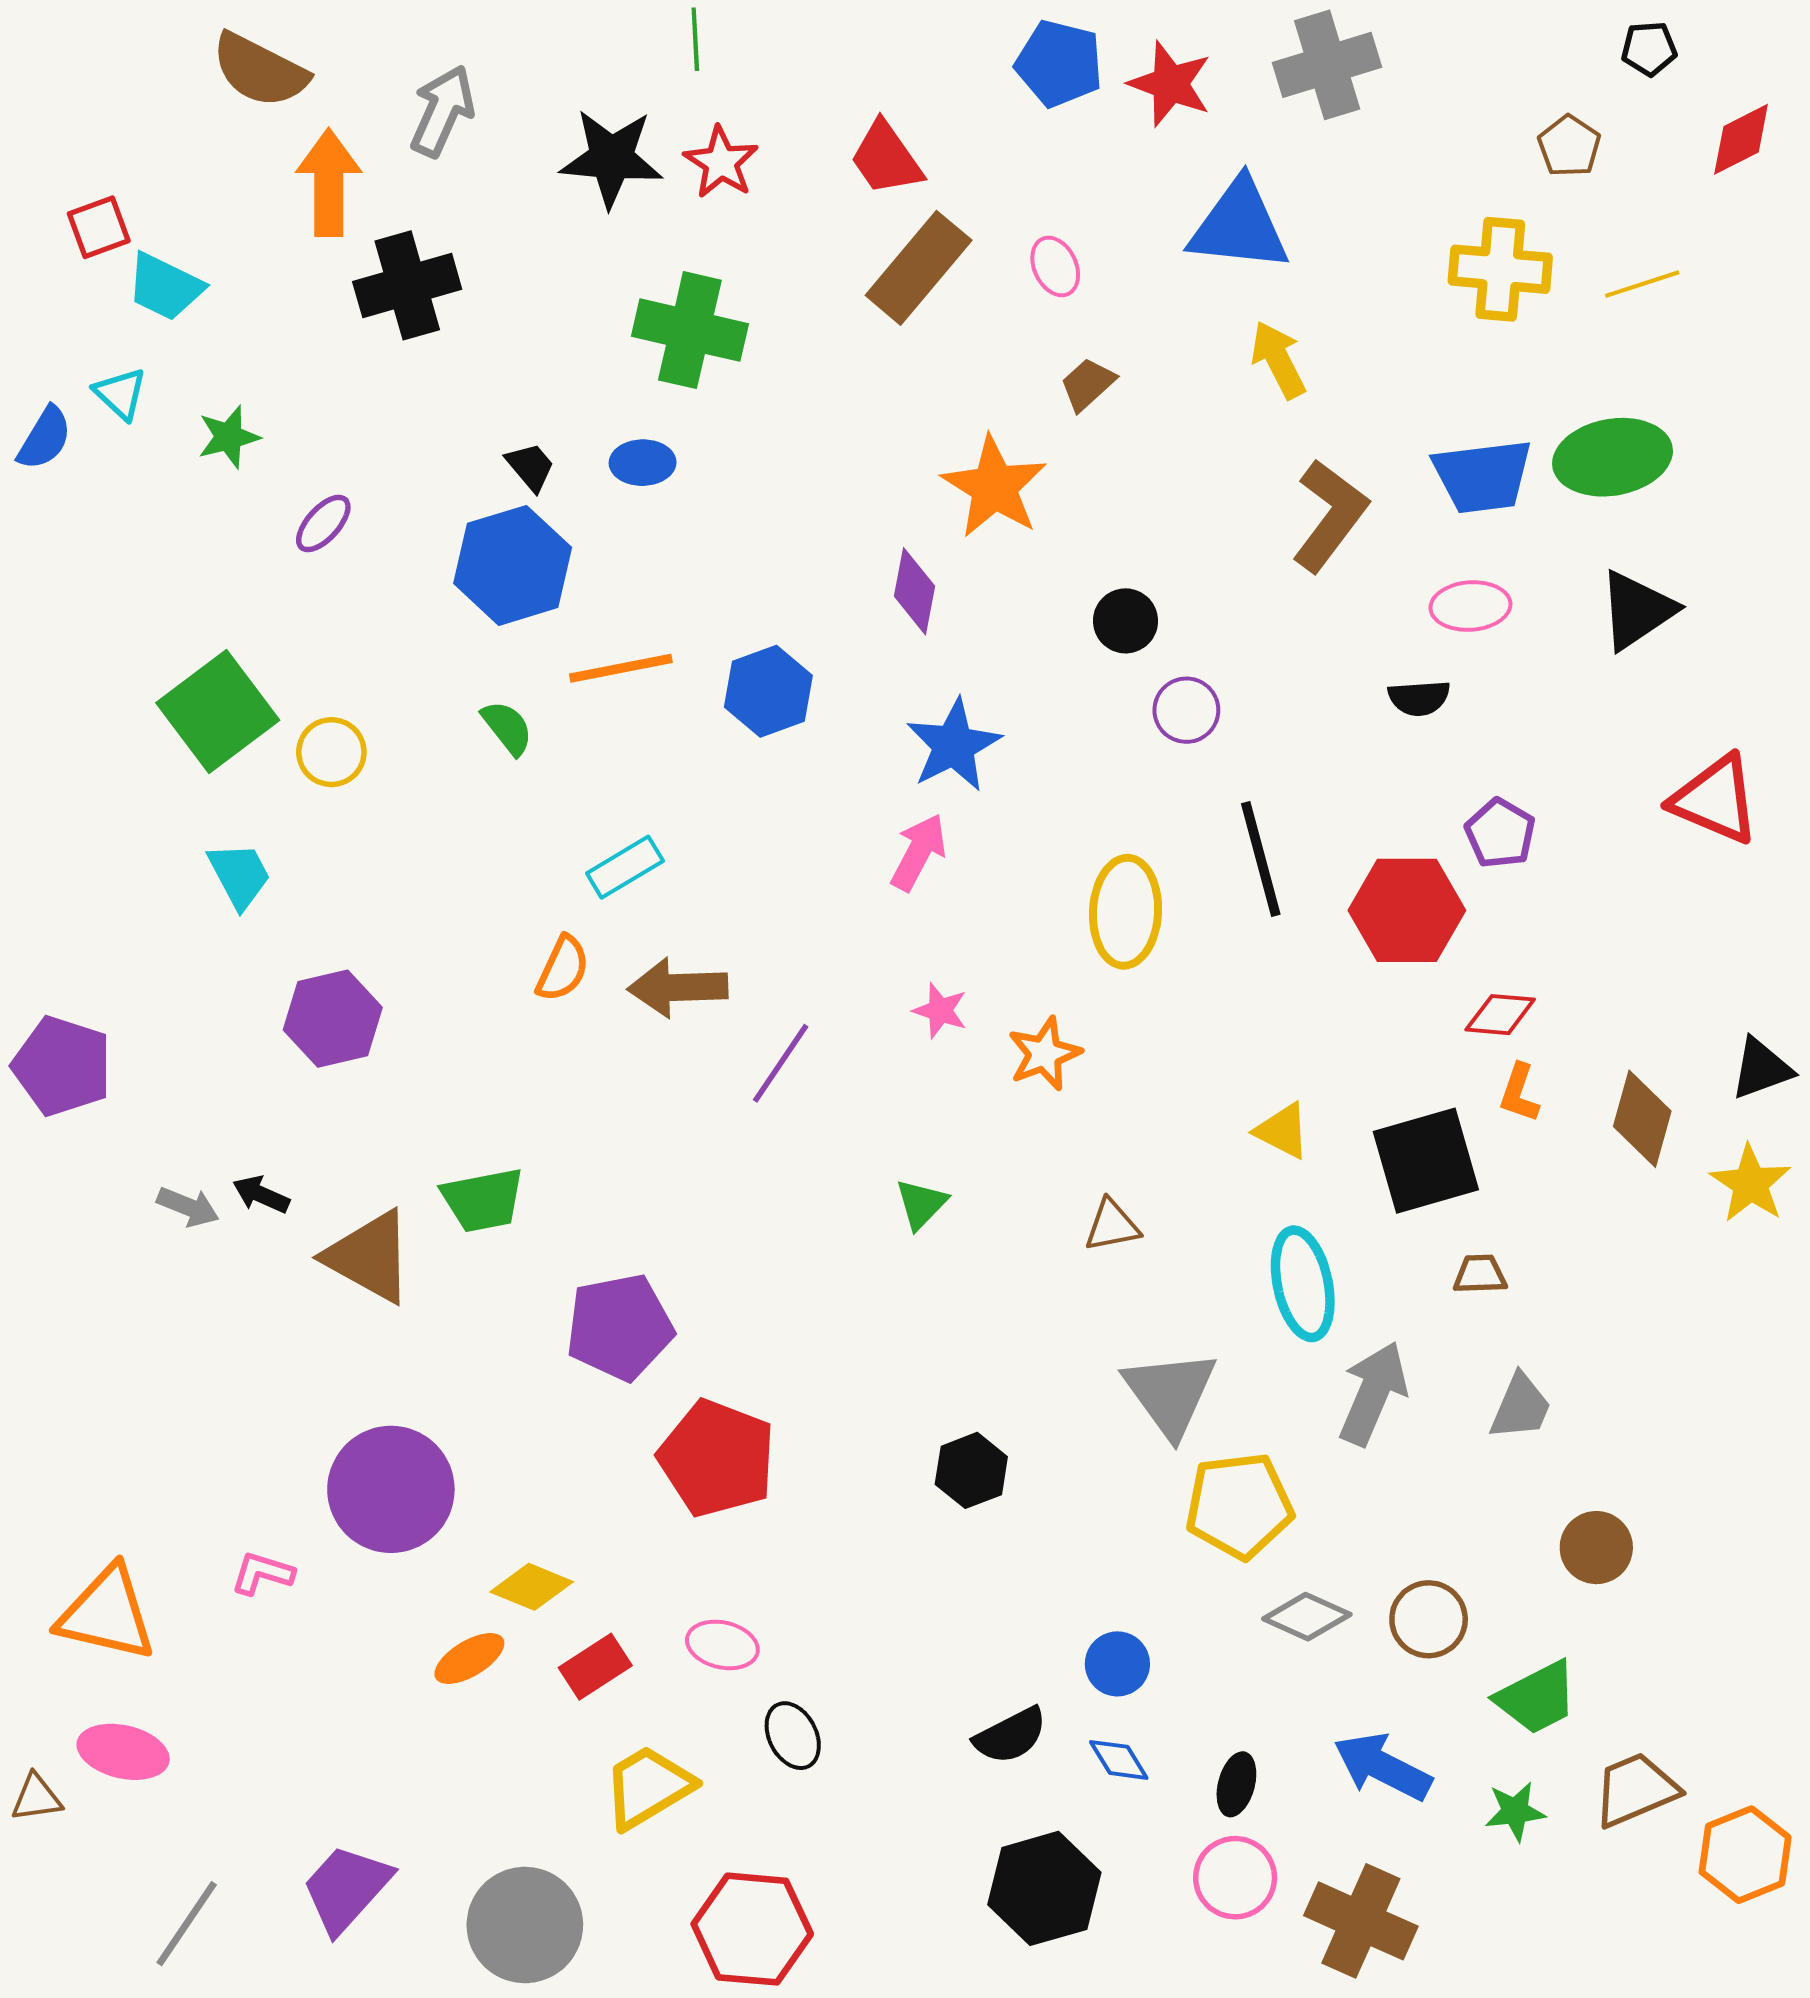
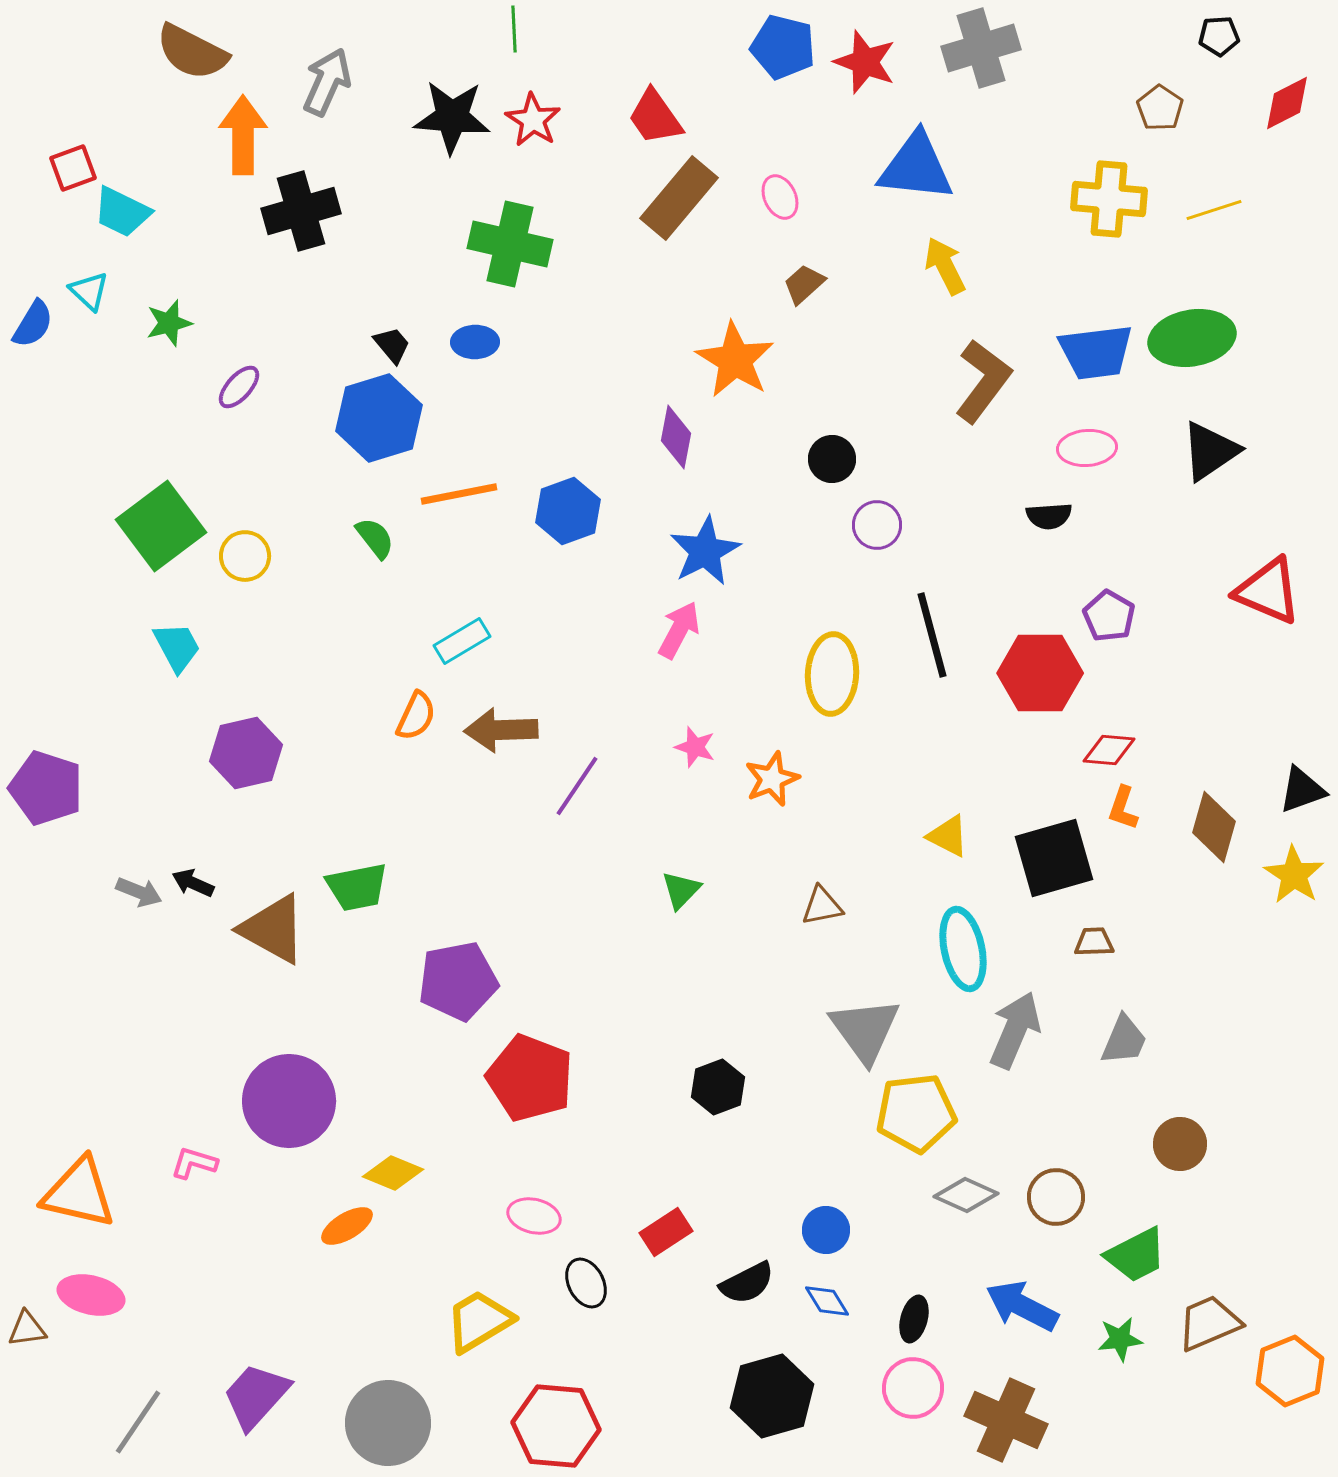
red rectangle: (595, 1667) -> (666, 1232), moved

